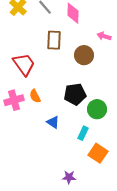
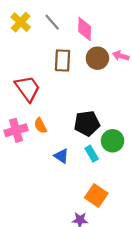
brown circle: (84, 55) -> (97, 58), moved
cyan rectangle: (83, 133) -> (92, 154), moved, turned -56
orange square: (98, 153) -> (96, 195), moved

